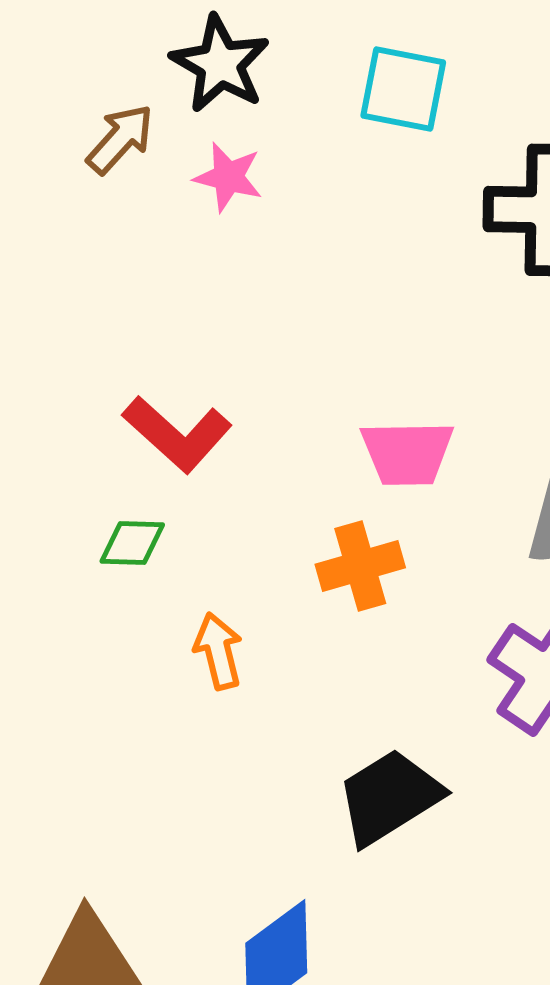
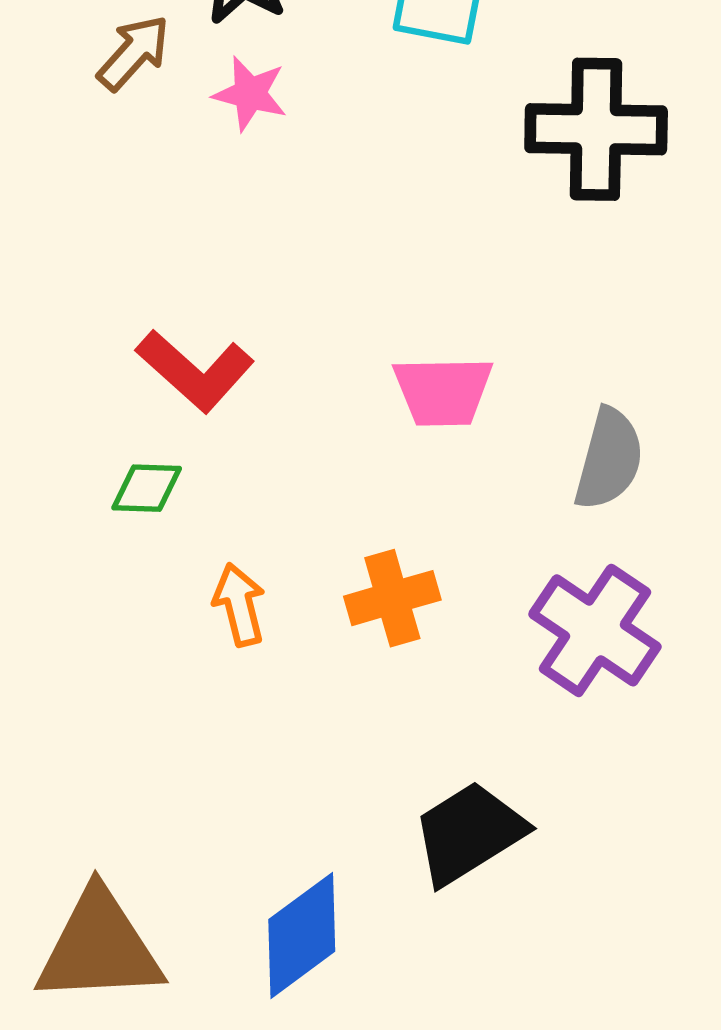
orange cross: (360, 566) -> (392, 598), moved
black trapezoid: (389, 797) -> (469, 833), moved

